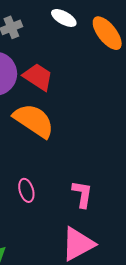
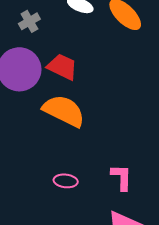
pink ellipse: (26, 190) -> (66, 181), turned -60

